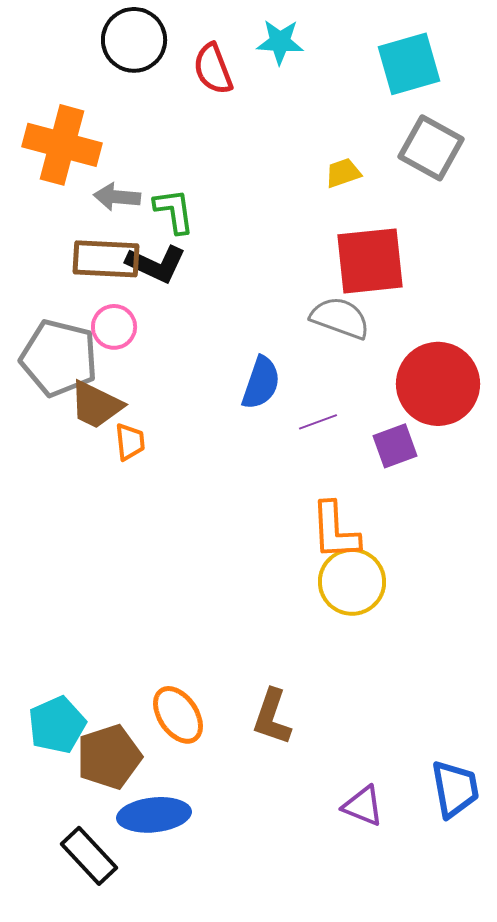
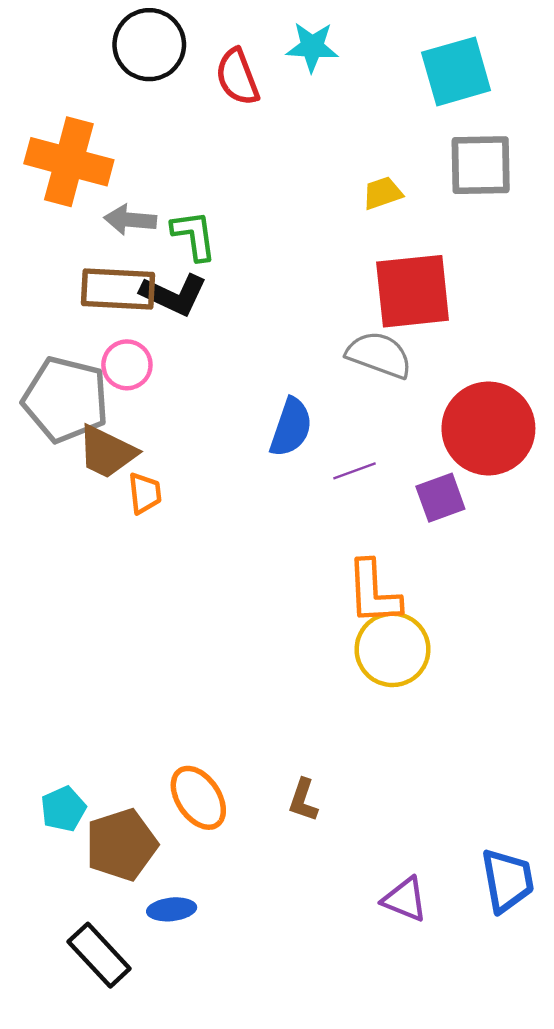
gray square: (431, 148) -> (481, 165), turned -30
brown L-shape: (272, 717) -> (303, 800), size x0.7
cyan pentagon: (57, 725) -> (63, 809), size x0.7
blue ellipse: (154, 815) -> (172, 909), size x0.6

